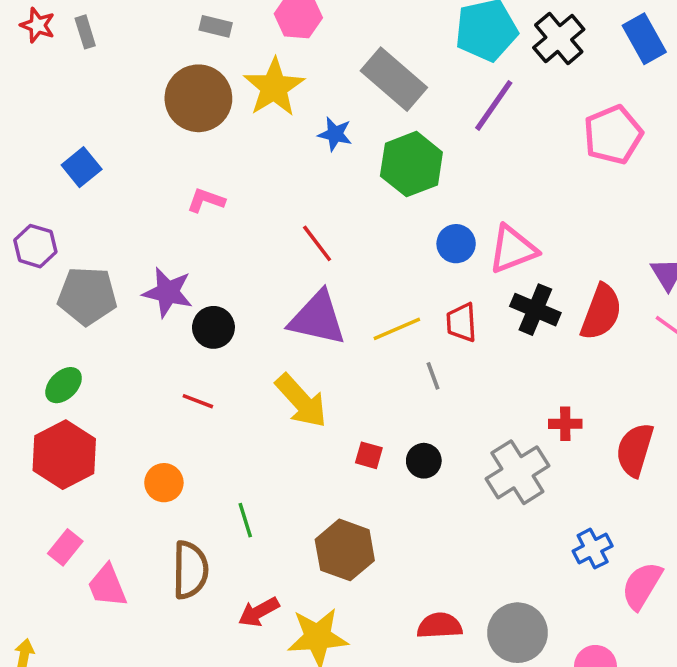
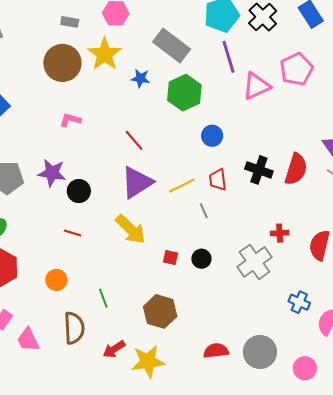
purple line: (494, 105) -> (229, 57), turned -48
pink triangle: (513, 249) -> (256, 86), moved
purple triangle: (317, 318) -> (137, 182), turned -42
blue cross: (593, 549) -> (299, 302), turned -35

